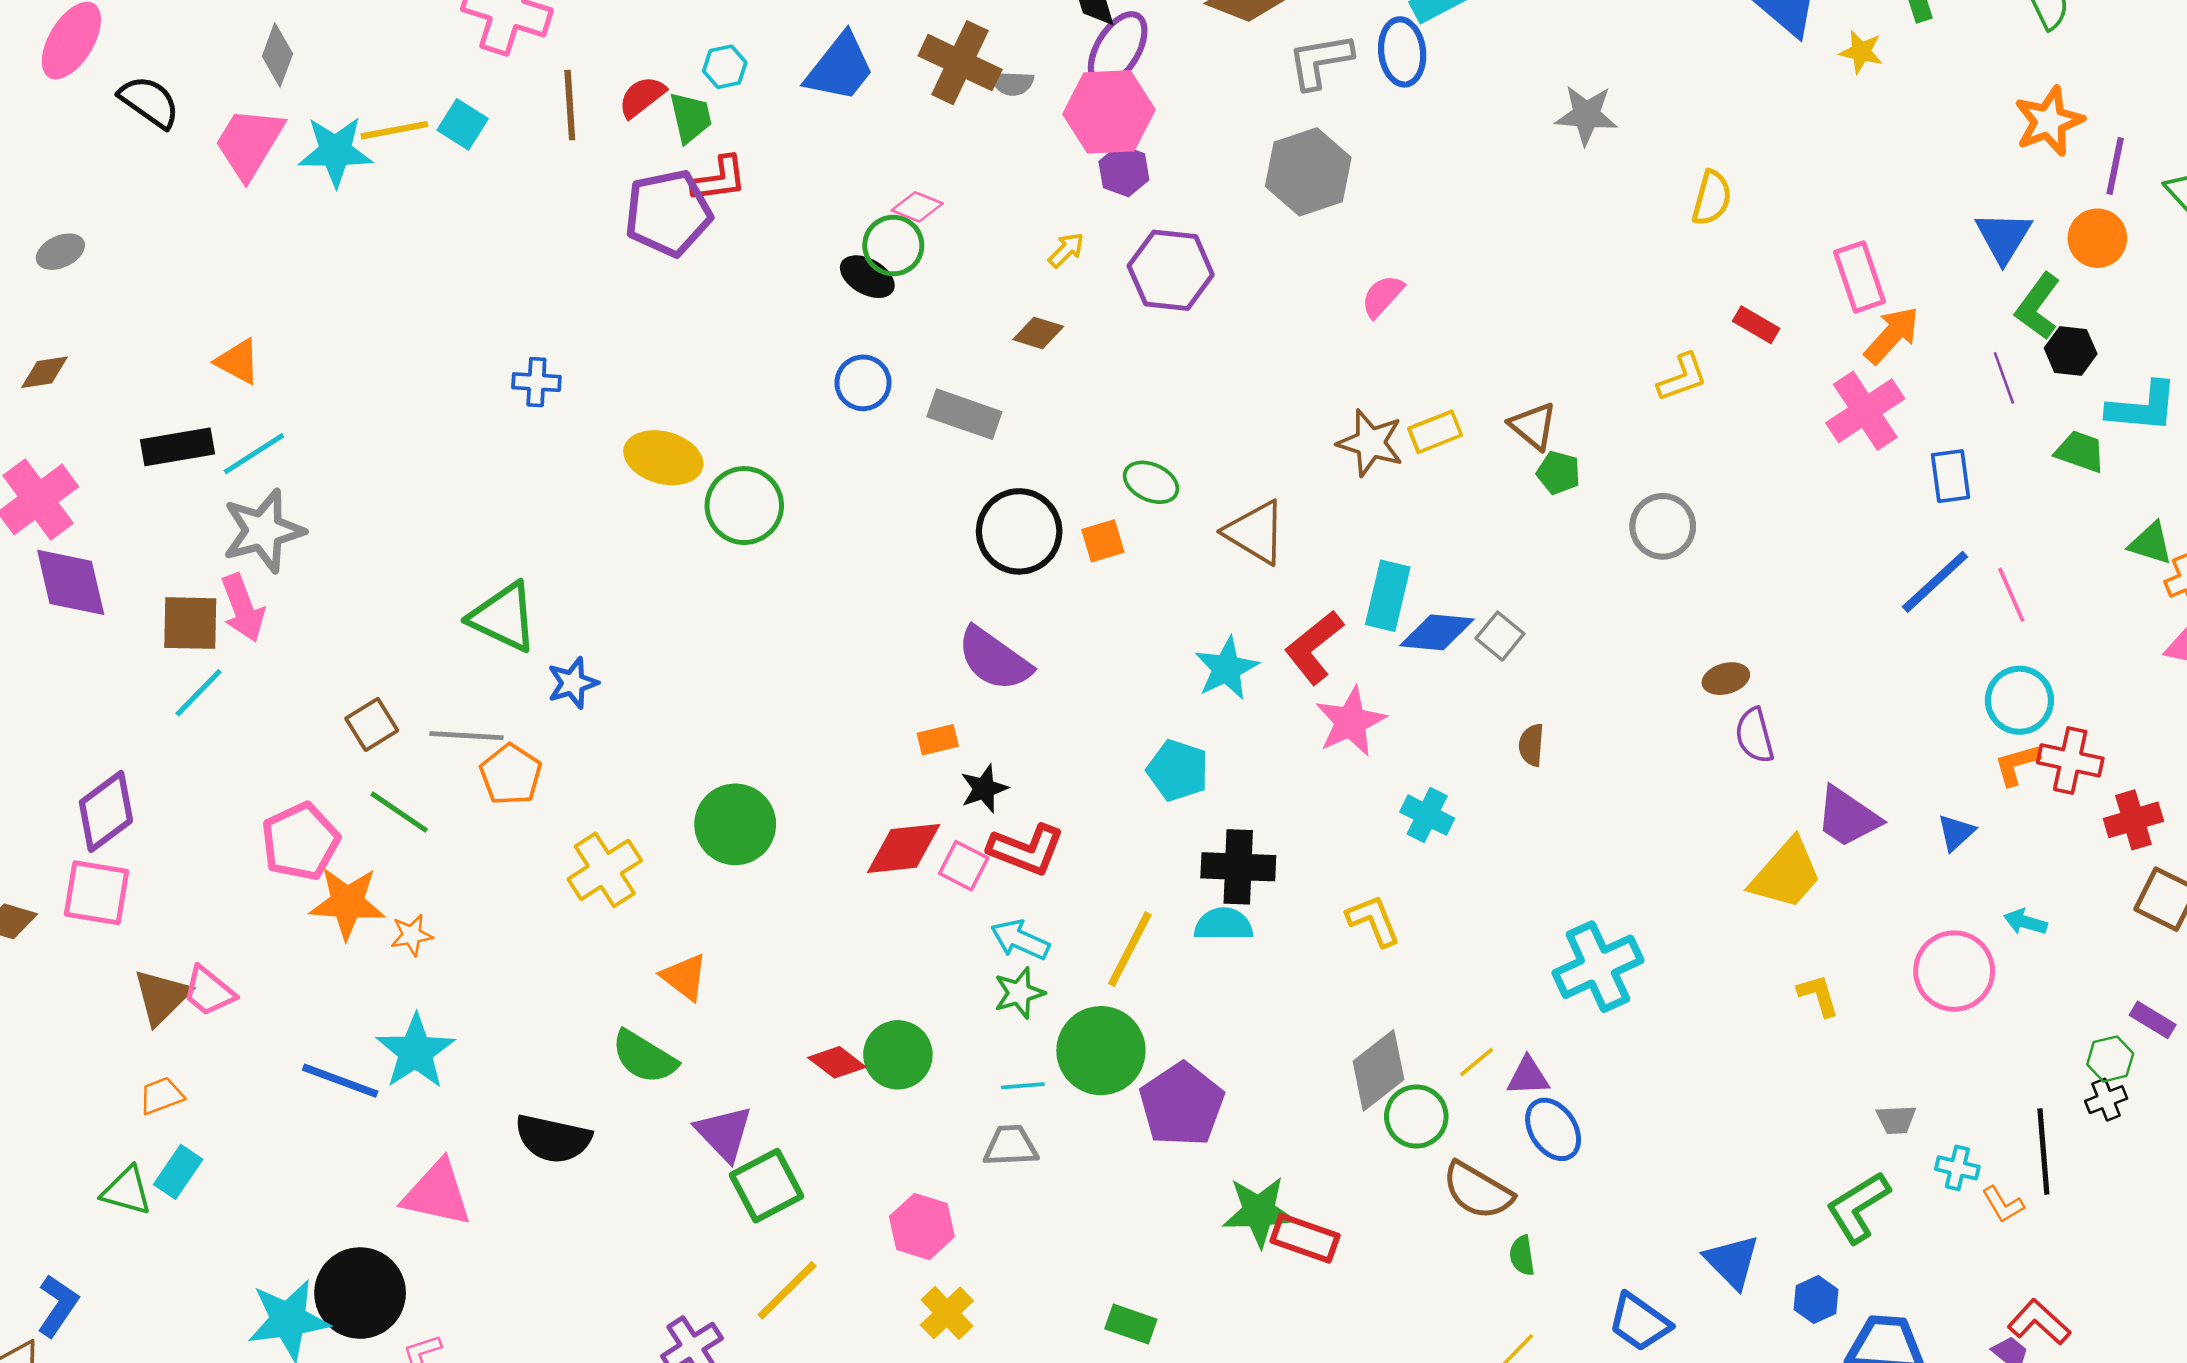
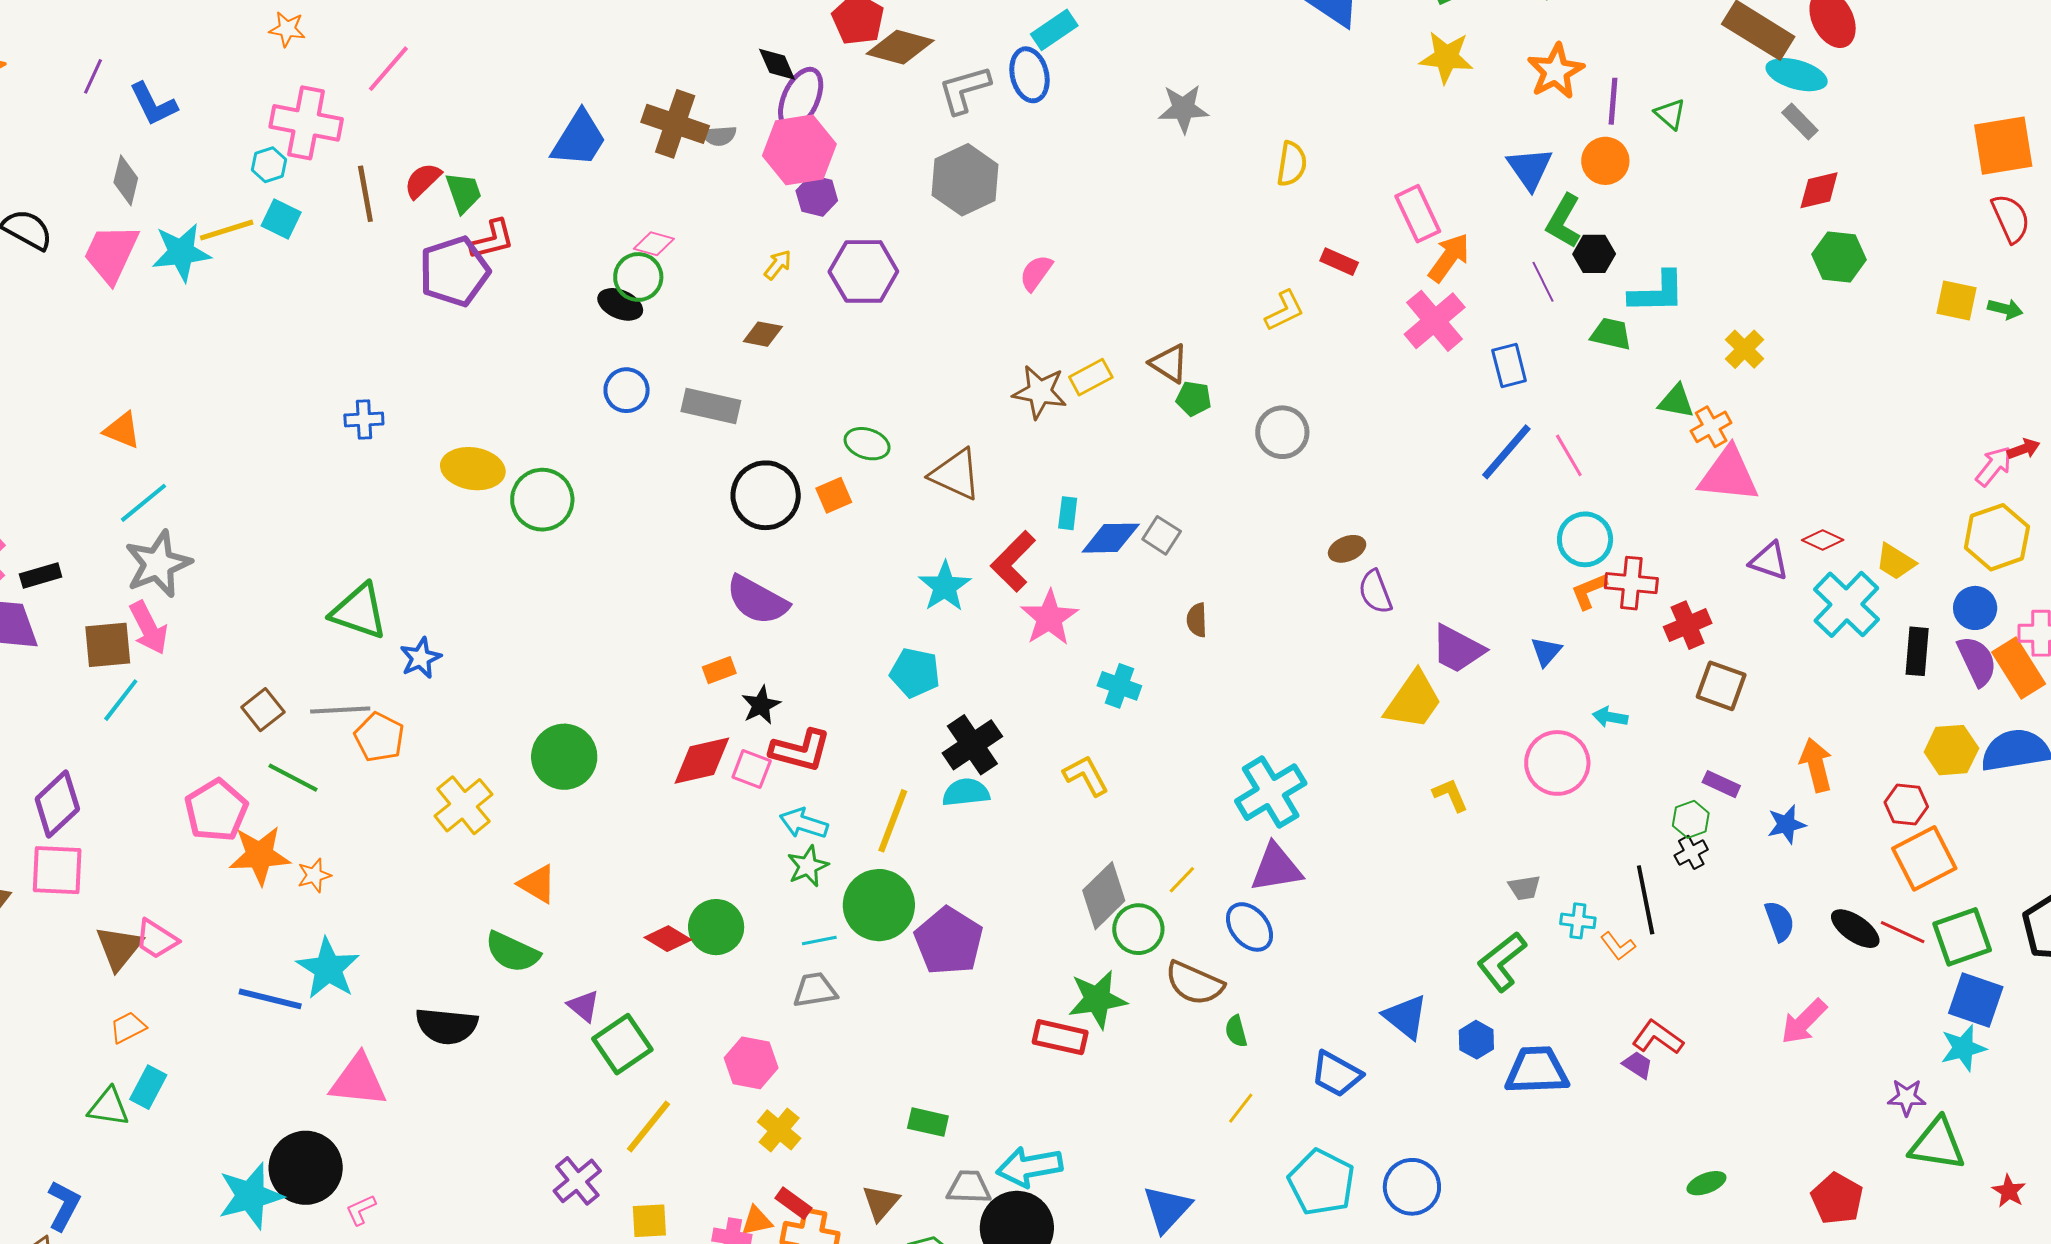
yellow star: (1861, 52) -> (1446, 57), moved, size x1.5
cyan hexagon: (725, 67) -> (269, 165), moved
black rectangle: (178, 447) -> (41, 576), moved, size x0.7
cyan rectangle: (1388, 596) -> (1068, 513), size x0.6
black cross: (1238, 867) -> (972, 745), turned -30
purple triangle: (1528, 1076) -> (1276, 868), moved, size x1.5
purple triangle: (724, 1133) -> (583, 1006), size x0.7
green star: (1259, 1212) -> (1097, 999), moved

